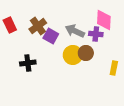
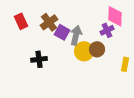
gray arrow: (75, 31) -> (76, 35), moved, turned 78
purple cross: (96, 34) -> (107, 30), turned -32

